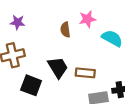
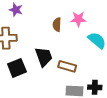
black square: (31, 85) -> (17, 68), turned 36

